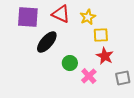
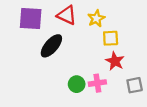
green circle: (70, 63) -> (77, 84), moved
pink cross: (89, 76) -> (97, 83), turned 35

